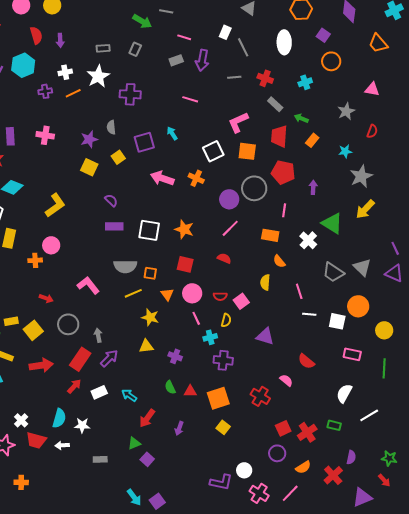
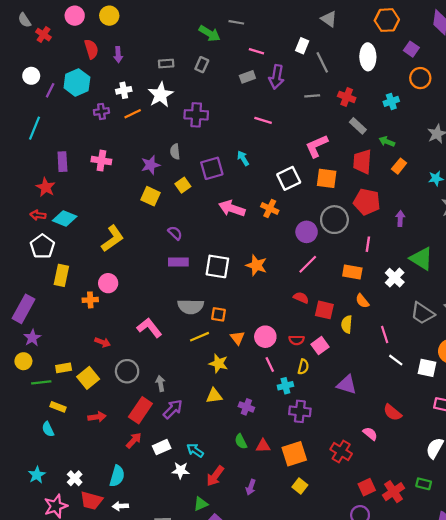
red square: (185, 264) -> (324, 310), moved
white line: (309, 314) -> (396, 360), turned 32
red arrow: (41, 365) -> (97, 417), size x0.7
white star: (82, 425) -> (181, 470), moved

